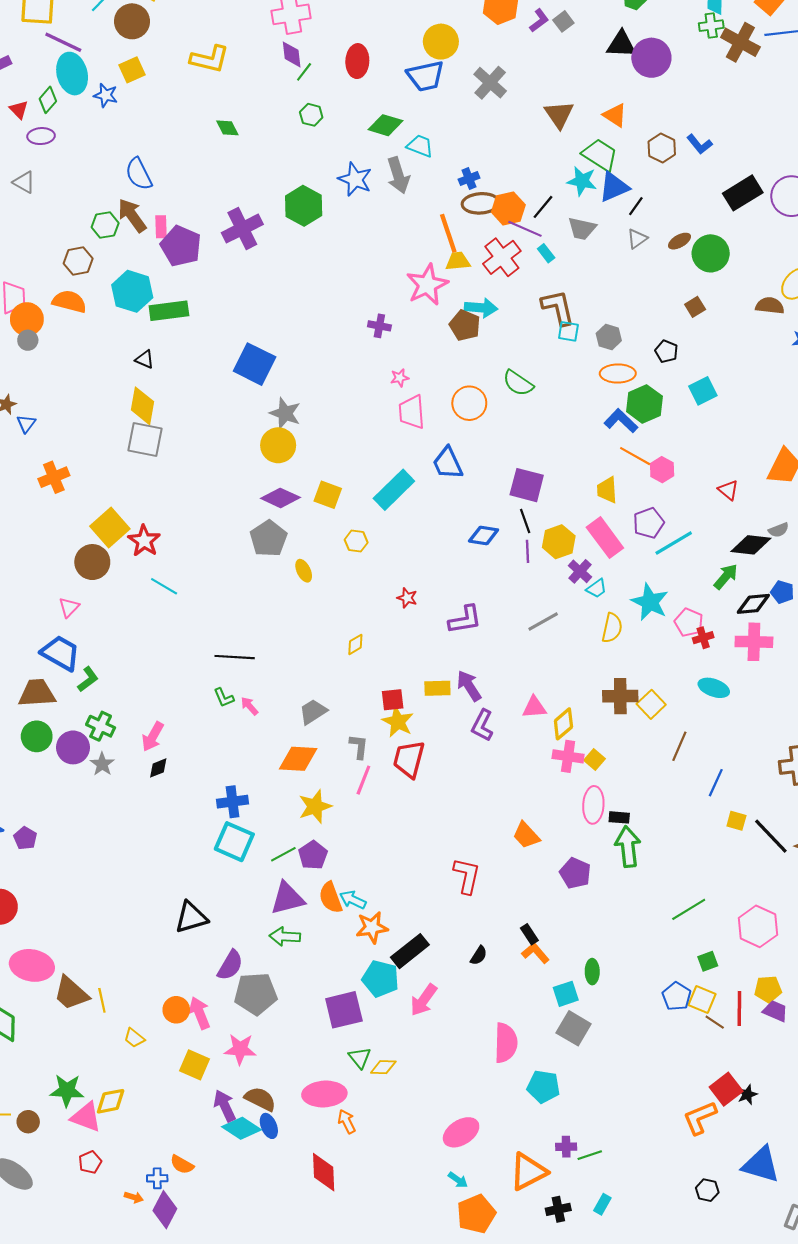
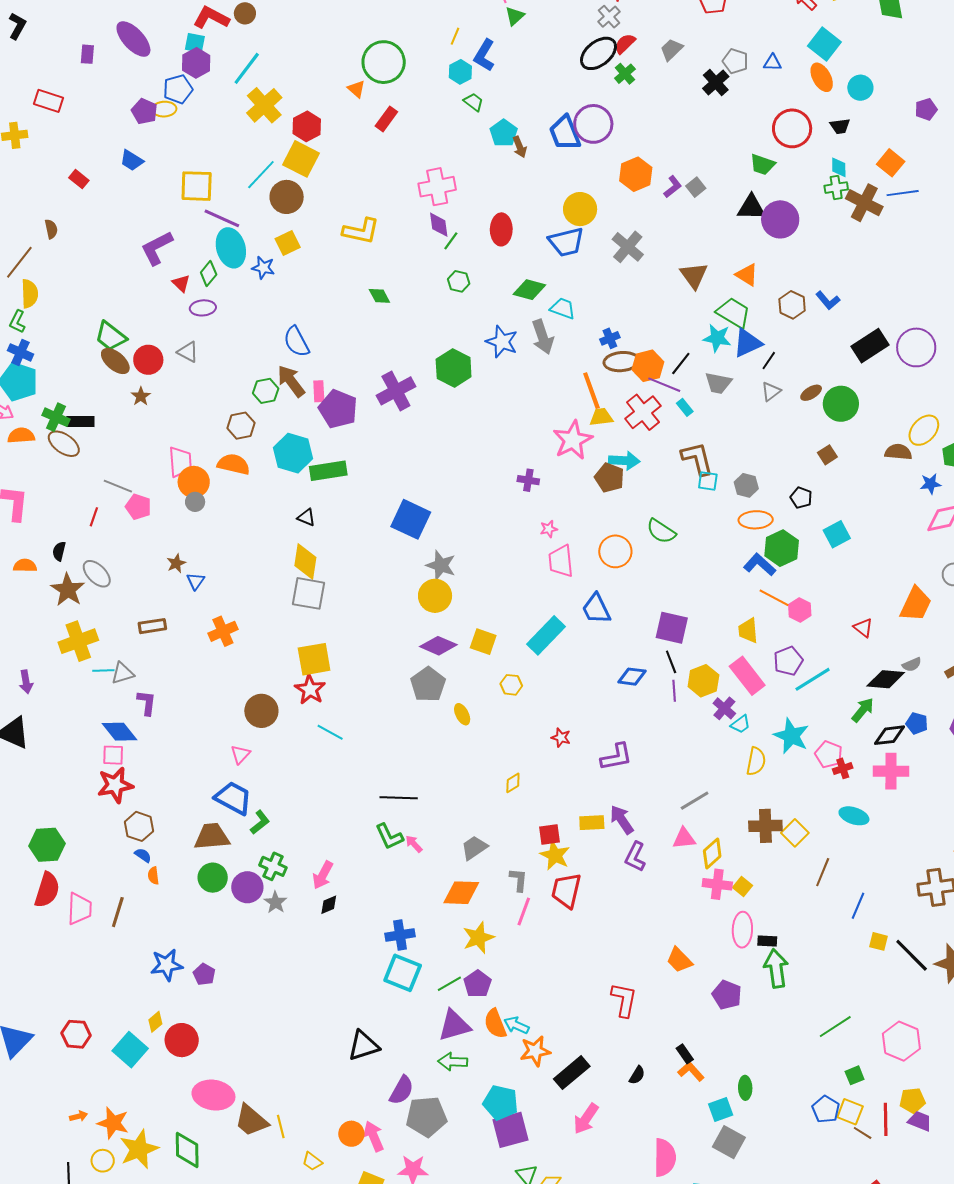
yellow square: (110, 528) -> (314, 659), moved, turned 33
gray line: (543, 621) -> (695, 801), moved
green L-shape: (224, 698) -> (389, 836), size x1.4
cyan pentagon: (381, 979) -> (501, 1103), moved

